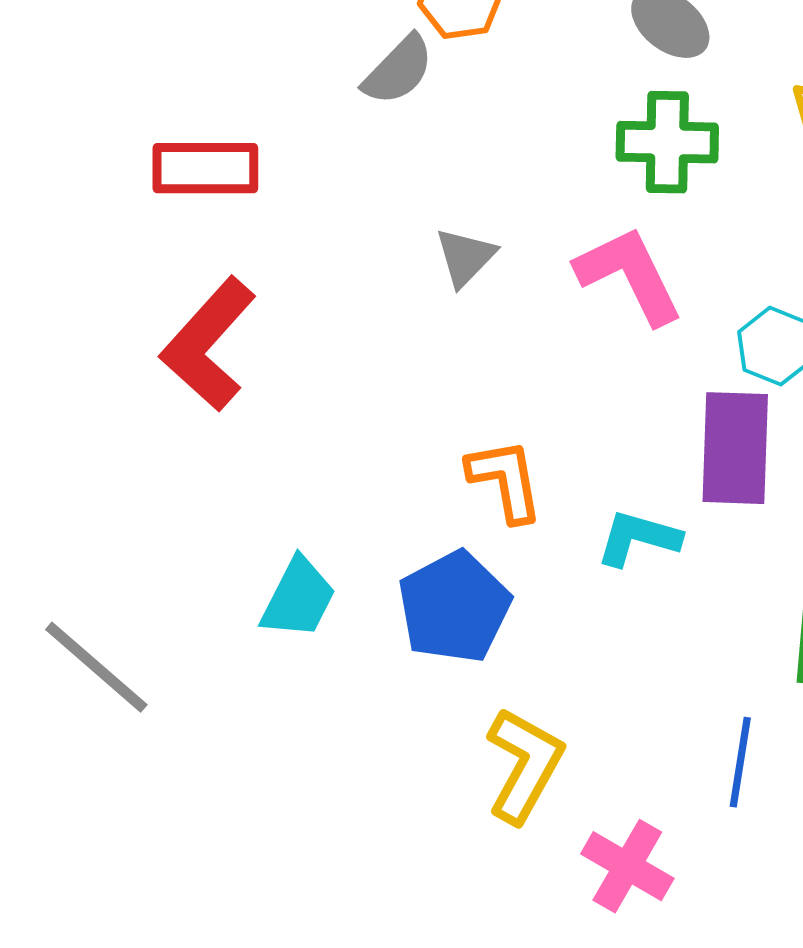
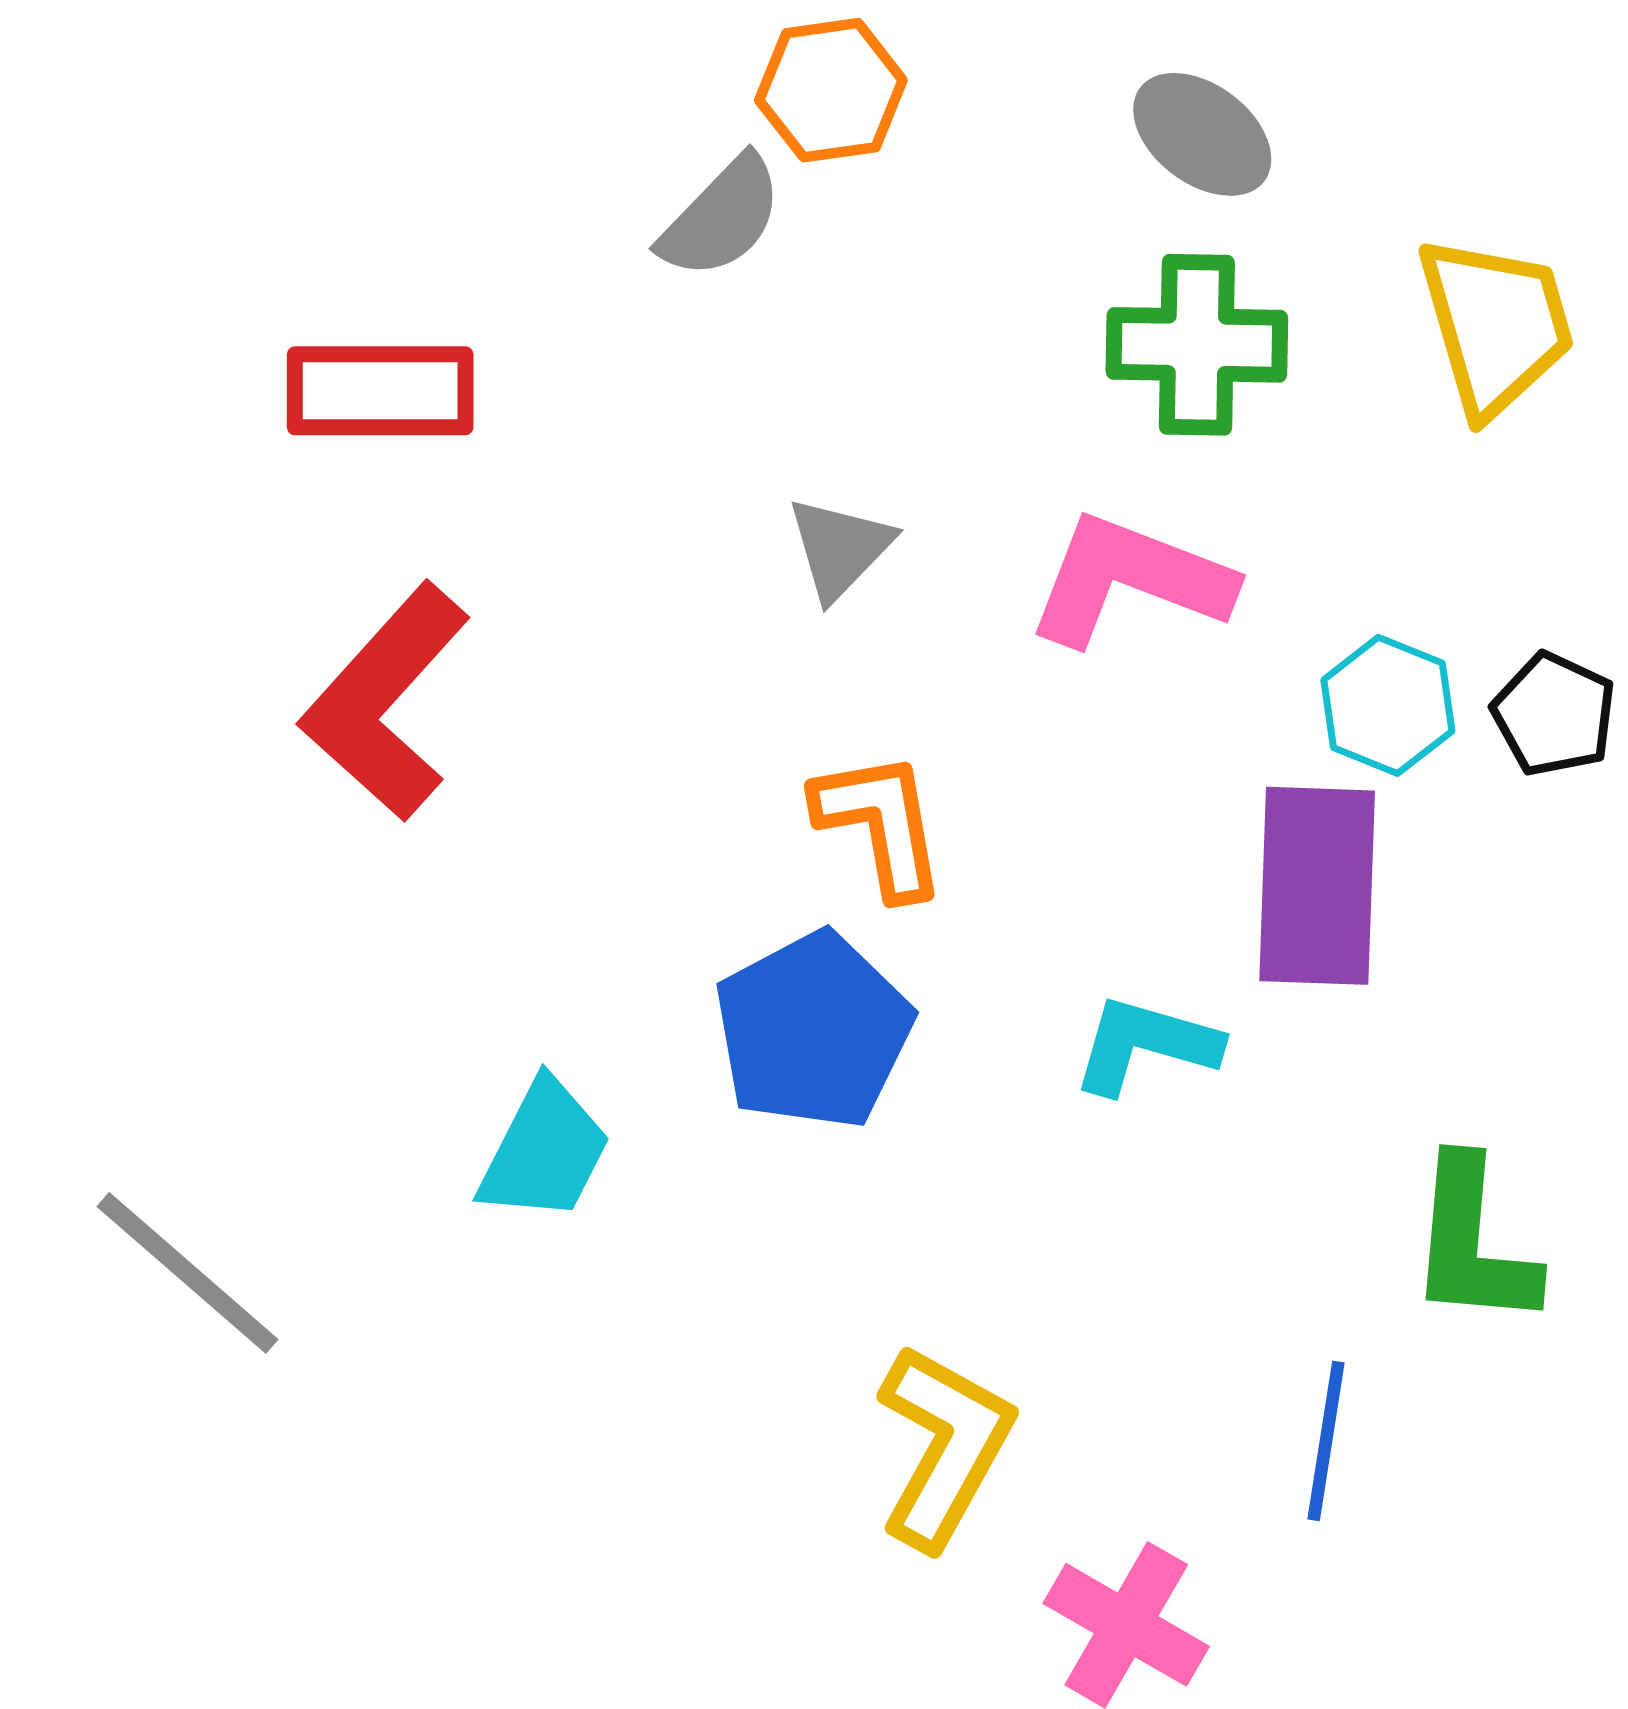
pink L-shape: (629, 275) -> (1130, 580), turned -43
orange L-shape: (505, 480) -> (880, 824), moved
blue pentagon: (454, 607) -> (813, 1031), moved

